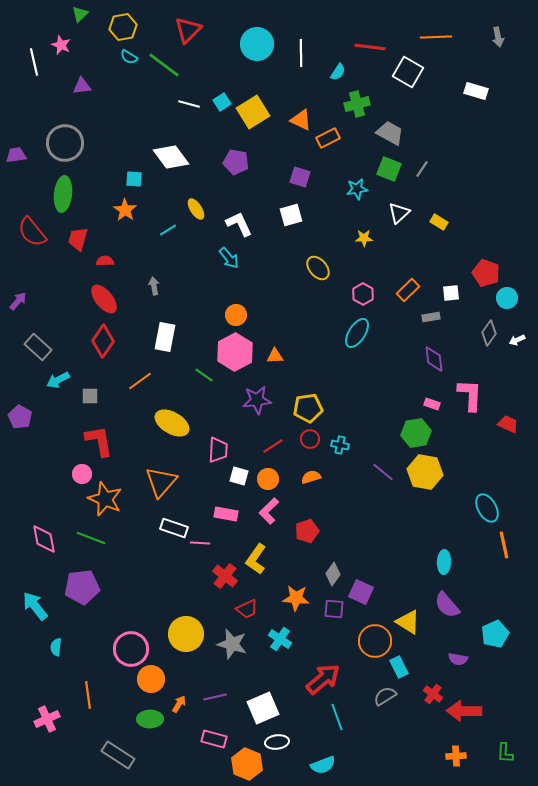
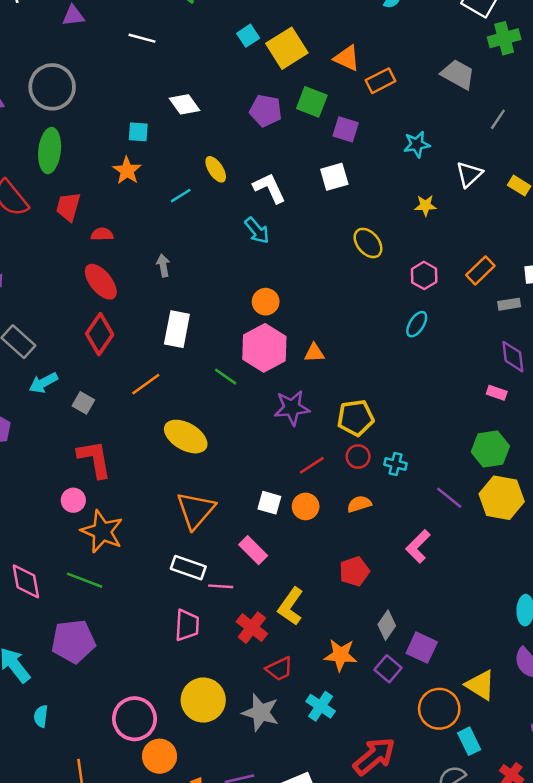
white line: (189, 104) -> (142, 38), moved
green cross: (357, 104) -> (504, 38), moved
white diamond: (171, 157) -> (184, 104), size x0.7
green square: (389, 169) -> (312, 102), moved
cyan ellipse: (357, 333) -> (417, 324), size x0.7
gray square: (90, 396) -> (83, 403), turned 30
pink rectangle: (432, 404) -> (497, 393), moved
pink trapezoid: (218, 450) -> (187, 625), moved
orange triangle: (161, 482) -> (196, 510), moved
pink L-shape: (269, 511) -> (418, 546), moved
pink rectangle: (226, 514) -> (253, 550), turned 35
purple square: (334, 609) -> (388, 669), turned 35

